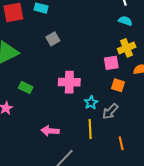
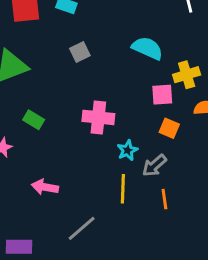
cyan semicircle: (125, 21) -> (147, 48), moved, size x1.5
pink arrow: (50, 131) -> (45, 187), moved
orange line: (121, 143) -> (164, 199), moved

